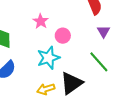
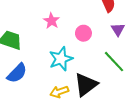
pink circle: (63, 36) -> (83, 33), moved

